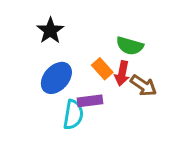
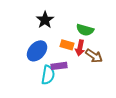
black star: (50, 31) -> (45, 20), moved
orange rectangle: (102, 69) -> (67, 45), turned -32

